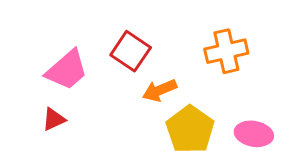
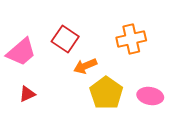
red triangle: (54, 119) -> (27, 94), moved

